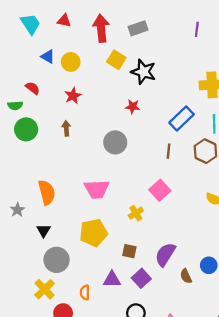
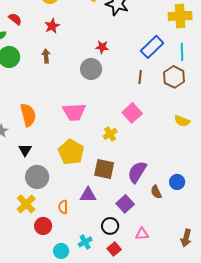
red star: (133, 107) -> (102, 47), moved
yellow pentagon: (93, 233) -> (71, 152), turned -30
brown square: (129, 251) -> (104, 169), size x1.5
purple square: (141, 278) -> (125, 204), moved

